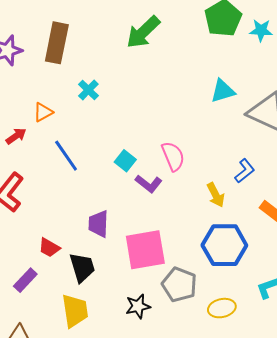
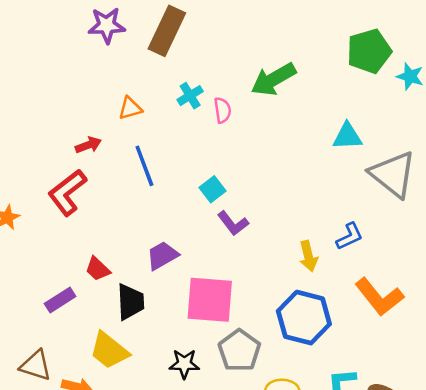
green arrow: (143, 32) -> (273, 79), moved
red arrow: (16, 136) -> (88, 145), moved
pink semicircle: (173, 156) -> (223, 110), moved, size x0.7
purple trapezoid: (98, 224) -> (162, 255), turned 44
yellow trapezoid: (75, 311) -> (109, 351), turned 123

